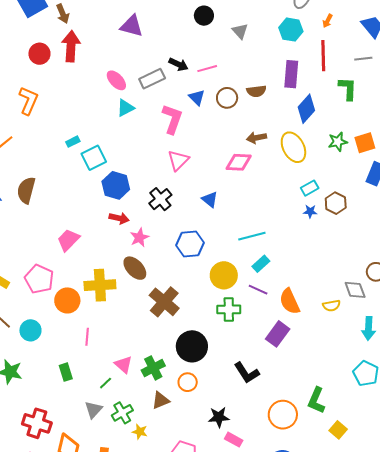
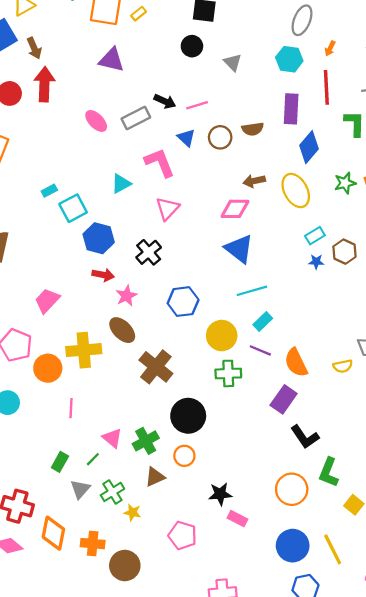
cyan triangle: (125, 108) -> (121, 184), moved
pink L-shape: (172, 119) -> (160, 163), turned -40
blue triangle: (210, 199) -> (239, 249), moved, size x1.6
green rectangle: (66, 372) -> (60, 462), moved, turned 48
black L-shape: (247, 373) -> (305, 437), moved

